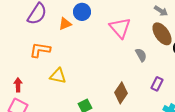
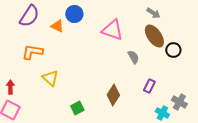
orange triangle: (65, 24) -> (57, 26), turned 48
pink triangle: (120, 28) -> (112, 30), turned -30
yellow triangle: (58, 76) -> (50, 78), turned 30

